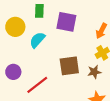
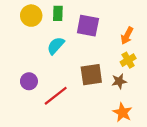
yellow circle: (15, 27) -> (31, 16), moved

